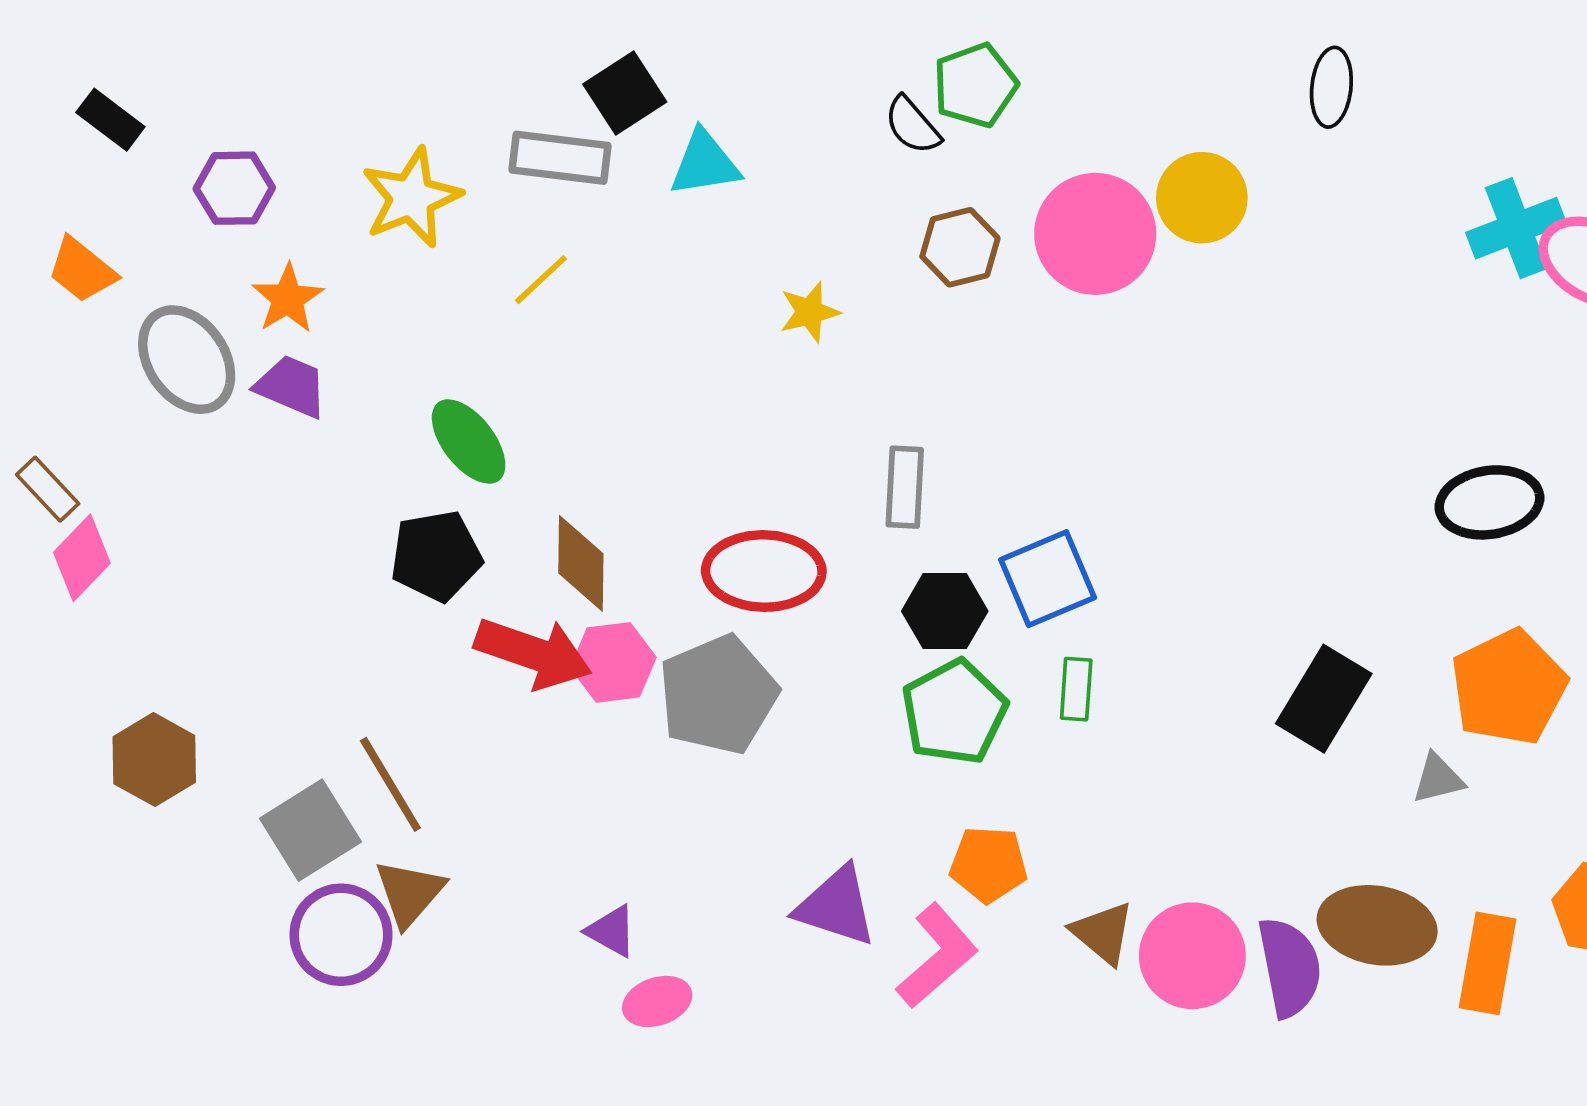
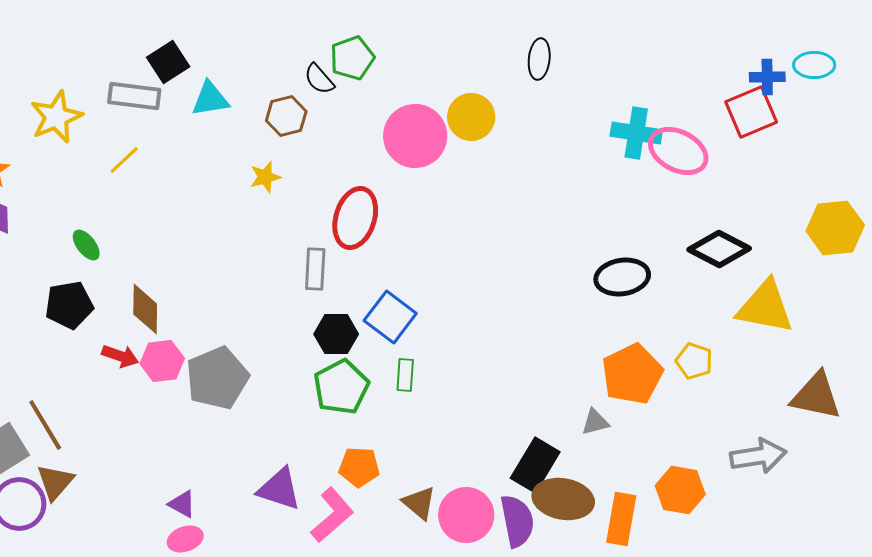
cyan cross: (1516, 228) -> (636, 133), turned 30
brown hexagon: (960, 247) -> (286, 116), moved
green ellipse: (469, 441) -> (86, 245), size x0.7
red ellipse: (764, 571) -> (355, 218), moved, turned -74
blue square: (1048, 579) -> (390, 317), turned -30
red arrow: (533, 653) -> (120, 356), size x0.6
black rectangle: (1324, 699) -> (535, 465), moved
purple triangle: (611, 931) -> (182, 504), moved

